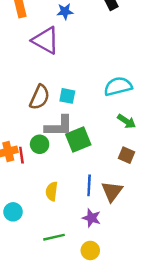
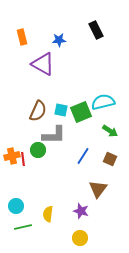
green square: (78, 139) -> (81, 112), moved
blue line: (89, 185) -> (83, 156), moved, turned 30
yellow semicircle: (52, 191) -> (48, 214), moved
green line: (54, 237) -> (23, 227), moved

